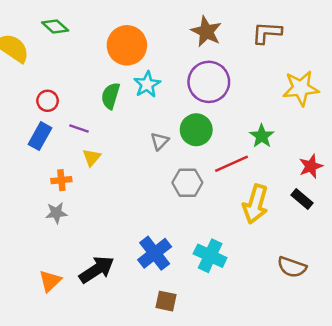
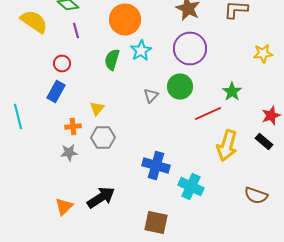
yellow star: (301, 88) -> (263, 54), size x0.7
purple line: (79, 128) -> (76, 30), moved, turned 56
gray hexagon: (187, 183) -> (103, 138), moved
blue cross: (155, 253) -> (156, 166), moved, turned -36
brown square: (166, 301) -> (156, 222), size x1.4

